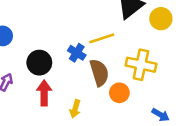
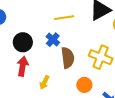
yellow line: (102, 38) -> (64, 18), moved
orange circle: (119, 93) -> (84, 85), moved

